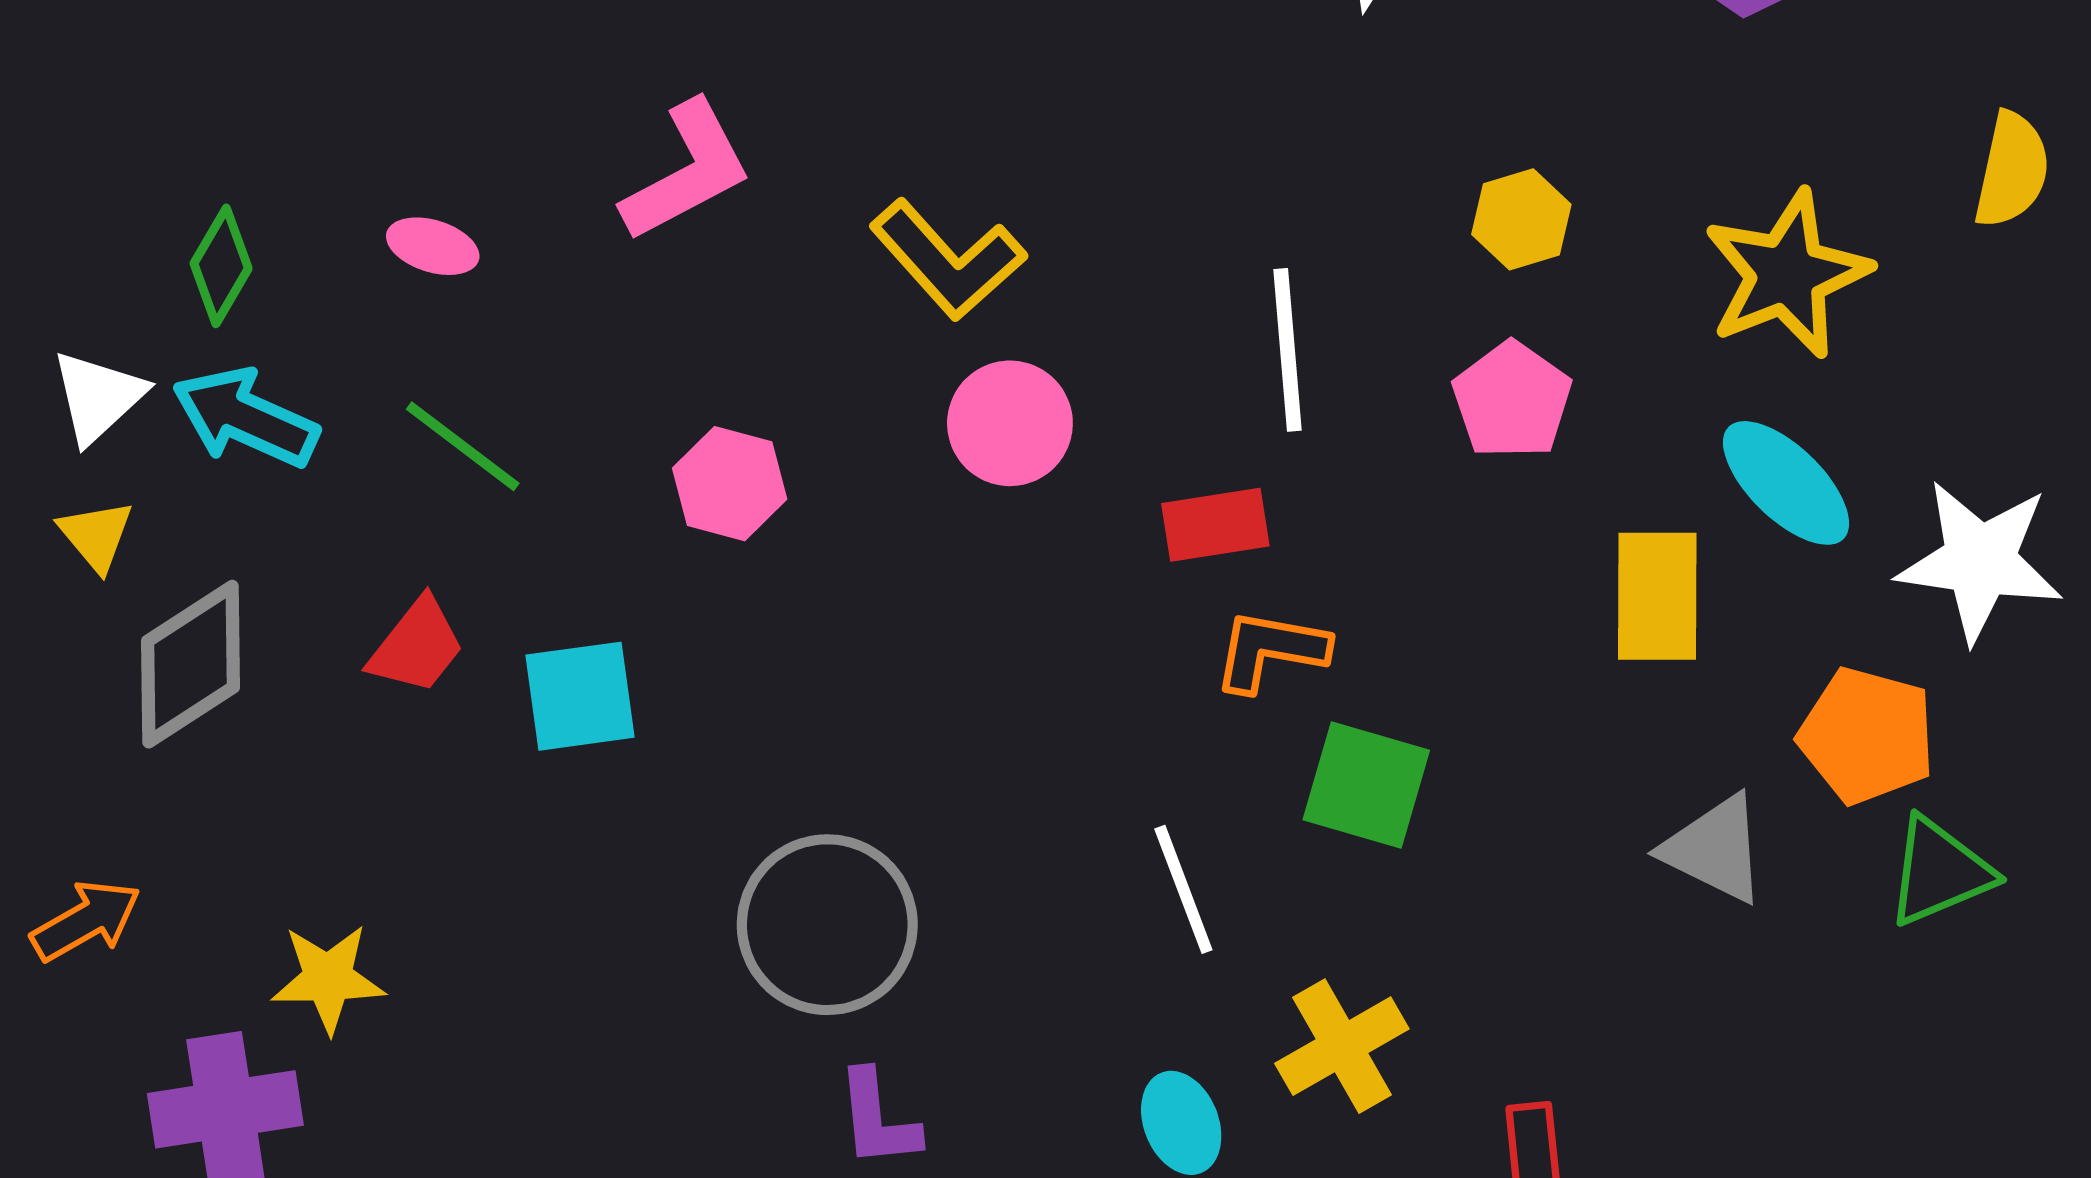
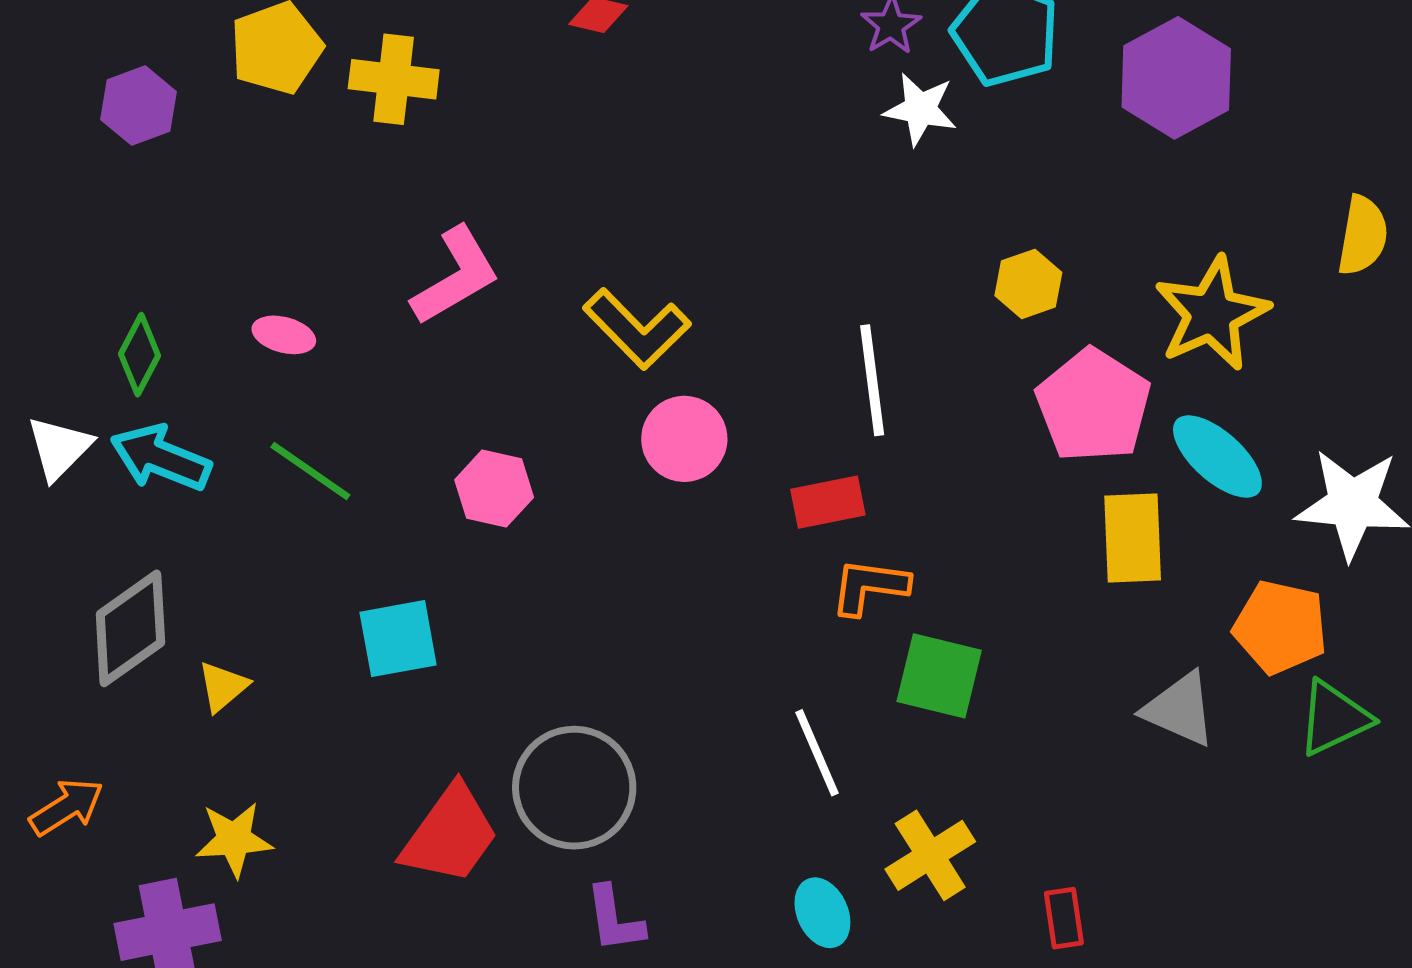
pink pentagon: (1512, 400) -> (1093, 405), moved, size x1.4
yellow triangle: (96, 535) -> (223, 687), moved, turned 32
red trapezoid: (417, 646) -> (450, 835), moved, size x1.5

